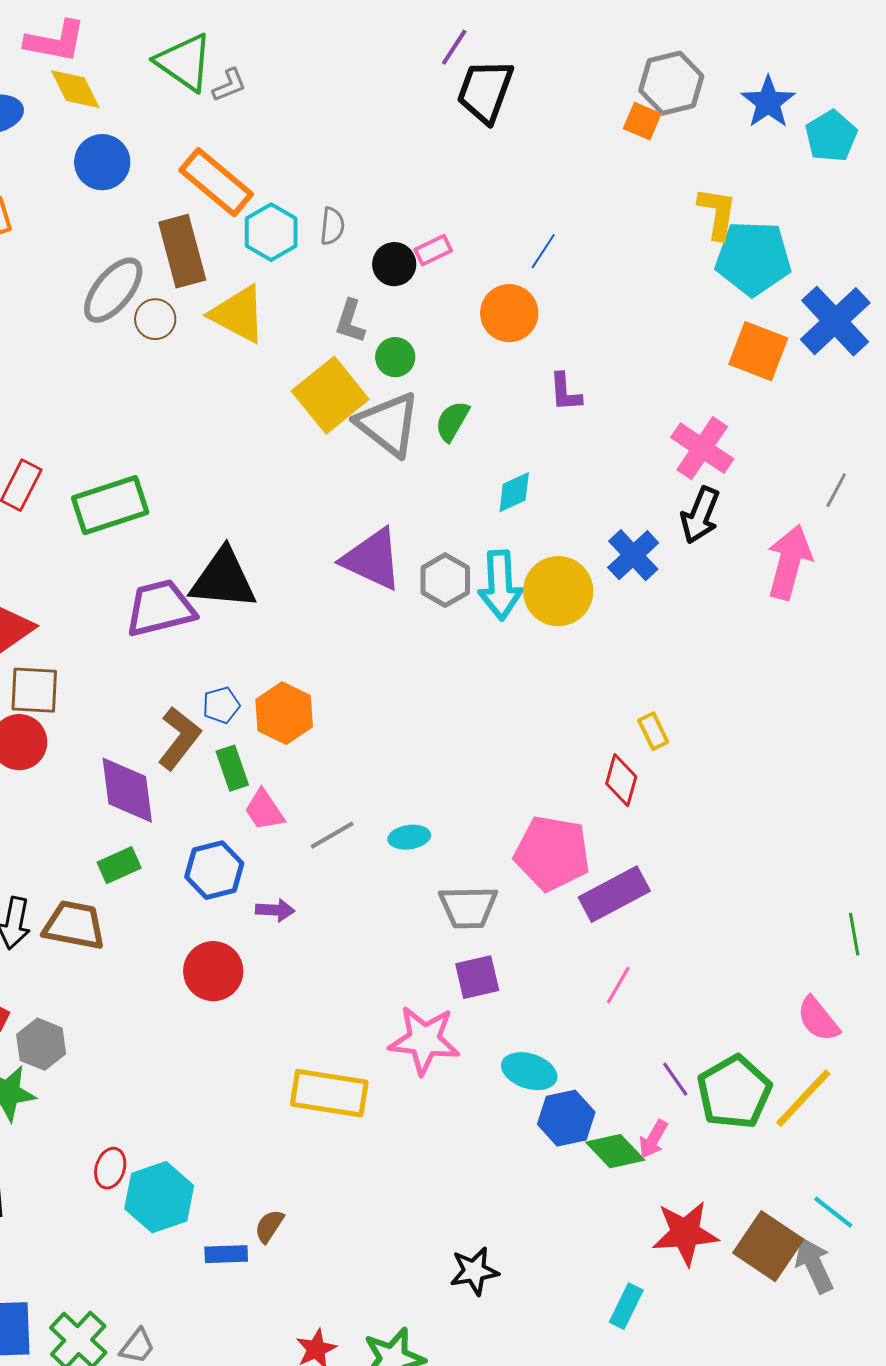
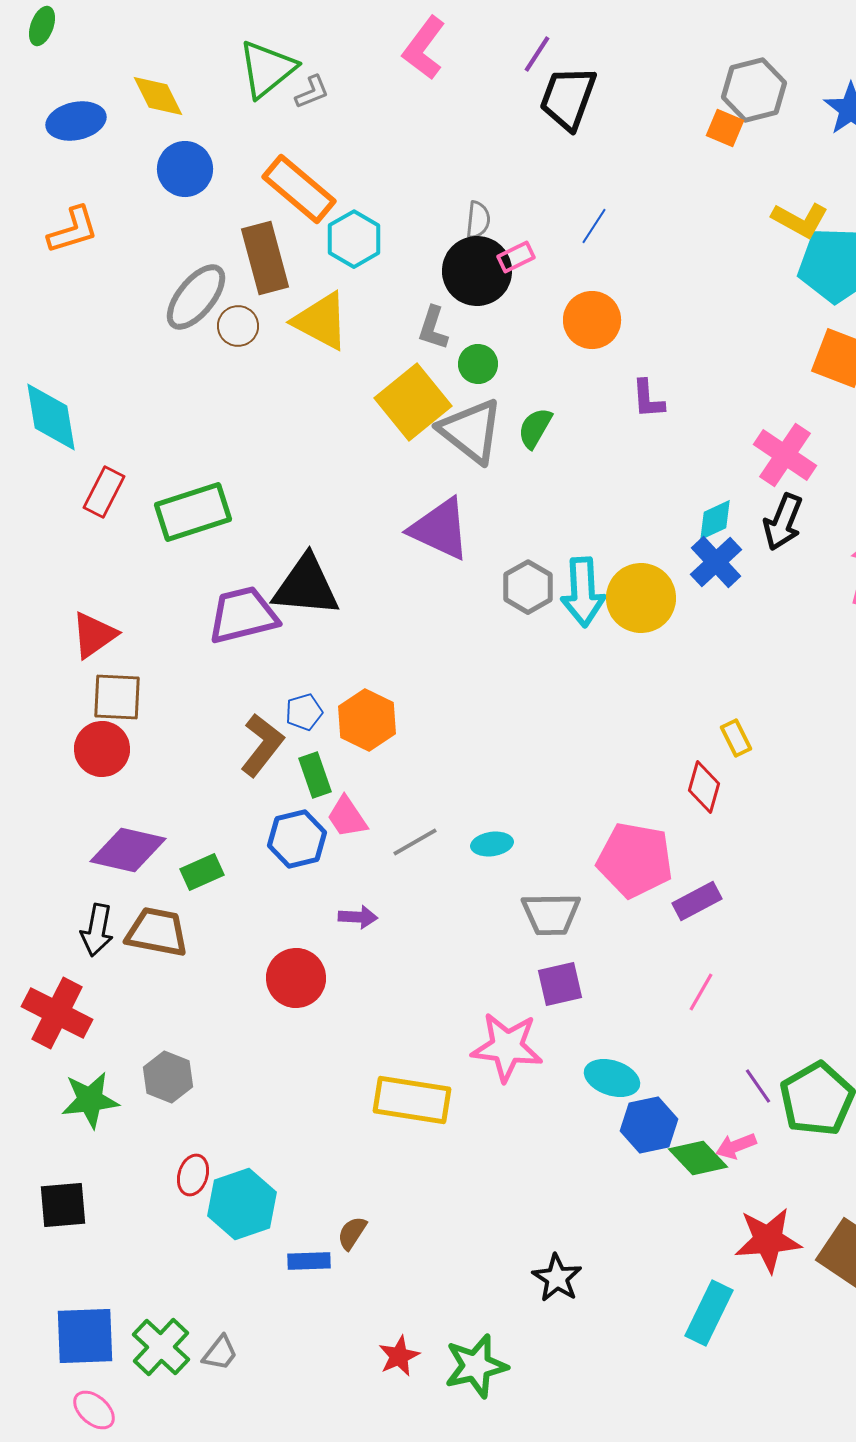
pink L-shape: (55, 41) -> (424, 48), moved, turned 116
green triangle: (184, 62) -> (267, 69), turned 46
yellow L-shape: (717, 213) -> (800, 220), turned 110
gray semicircle: (332, 226) -> (478, 220), moved
blue line: (543, 251) -> (594, 226), moved
black circle: (394, 264) -> (477, 271), size x1.6
cyan diamond: (514, 492) -> (715, 520), moved
purple triangle: (372, 559) -> (440, 529), moved
purple diamond: (127, 790) -> (128, 850), moved, turned -70
blue hexagon: (214, 870) -> (297, 839), moved
purple rectangle: (614, 894) -> (697, 901), size x0.7
gray hexagon: (41, 1044) -> (168, 1077), moved
pink arrow: (653, 1139) -> (736, 1146), turned 39
black star: (474, 1271) -> (557, 1278), turned -30
cyan rectangle: (626, 1306) -> (709, 1313), size x1.4

